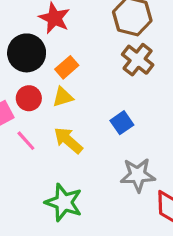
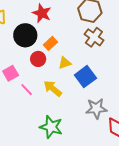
yellow triangle: (63, 97) -> (65, 63), moved
red circle: (29, 98) -> (38, 59), moved
blue square: (122, 123) -> (85, 77), size x1.5

